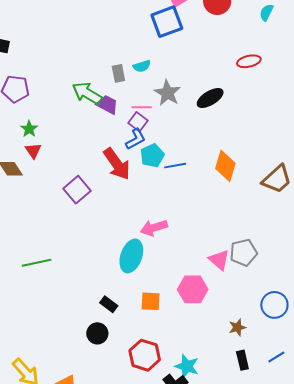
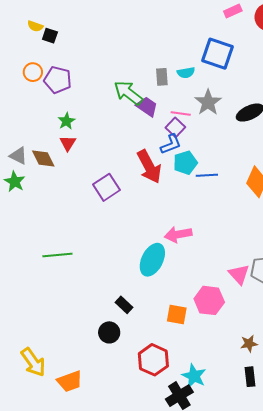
blue square: (167, 22) -> (218, 54), moved, turned 32
orange square: (151, 301) -> (177, 314), moved

